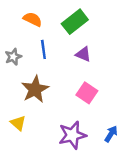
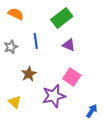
orange semicircle: (33, 19) -> (16, 14), moved
brown star: (35, 89) -> (29, 74), size x0.7
purple star: (72, 135) -> (54, 96), moved

